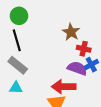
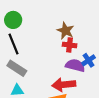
red cross: (84, 49) -> (70, 45), moved

